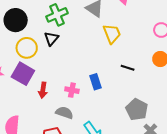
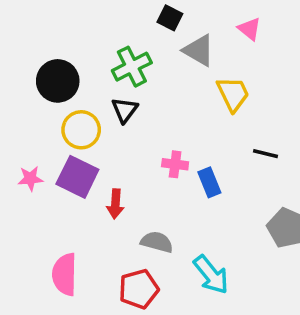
pink cross: (72, 90) -> (175, 164), moved

